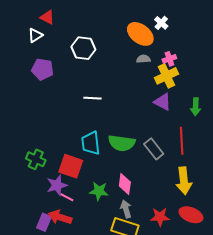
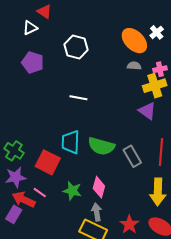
purple star: (57, 185) -> (16, 177), moved
red arrow: (60, 217) -> (24, 199), moved
red star: (160, 217) -> (129, 224), turned 30

